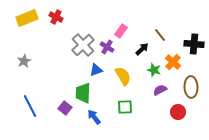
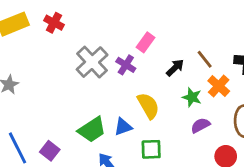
brown line: (160, 35) -> (205, 59), moved
blue triangle: (96, 70) -> (123, 127), moved
green trapezoid: (83, 93) -> (92, 130), turned -125
purple square: (65, 108) -> (50, 151), moved

